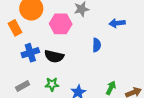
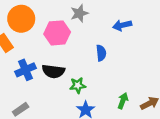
green star: (52, 84) -> (78, 85), moved

